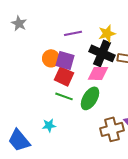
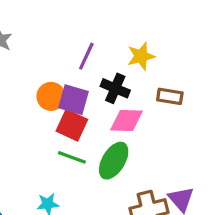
purple line: (73, 33) -> (86, 56), turned -54
black cross: (102, 53) -> (115, 88), moved, size x0.7

